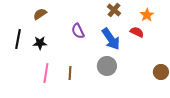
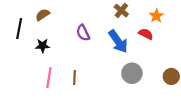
black line: (18, 39) -> (19, 29), moved
gray circle: (107, 66) -> (132, 73), moved

